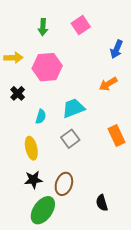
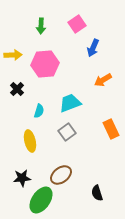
blue arrow: (117, 49) -> (93, 48), moved
black star: (33, 180) -> (22, 178), moved
brown ellipse: (64, 184) -> (61, 175), turned 35

